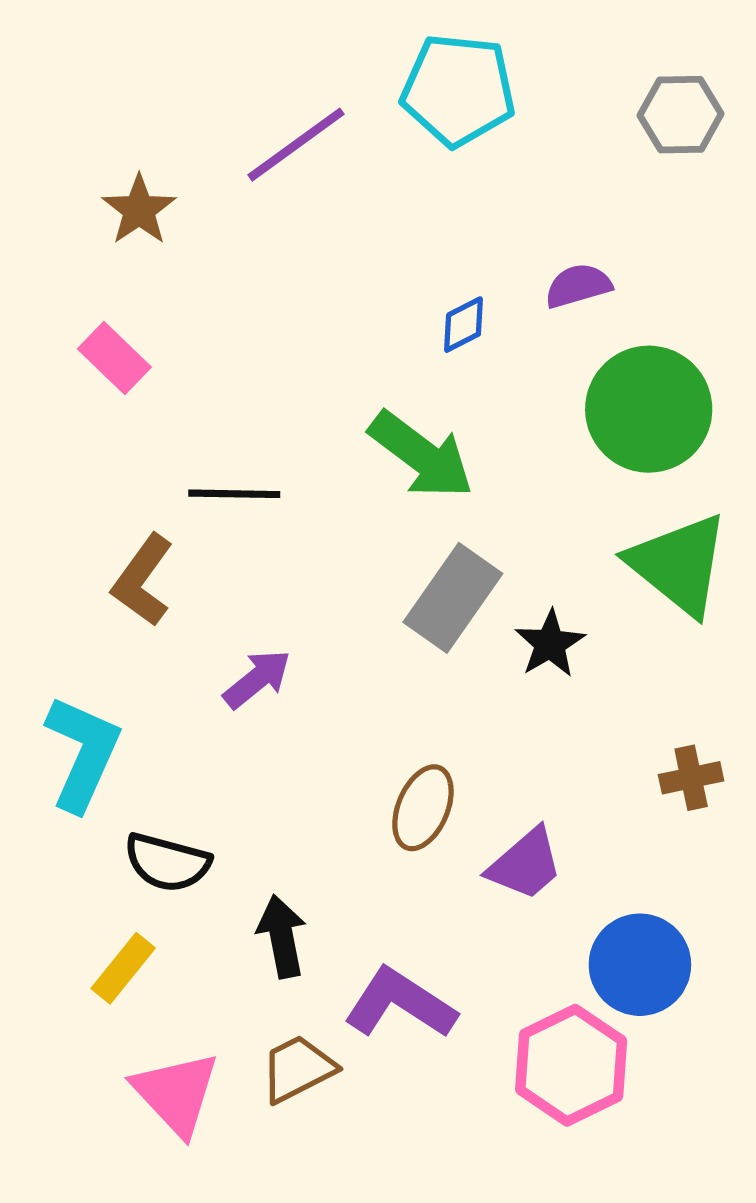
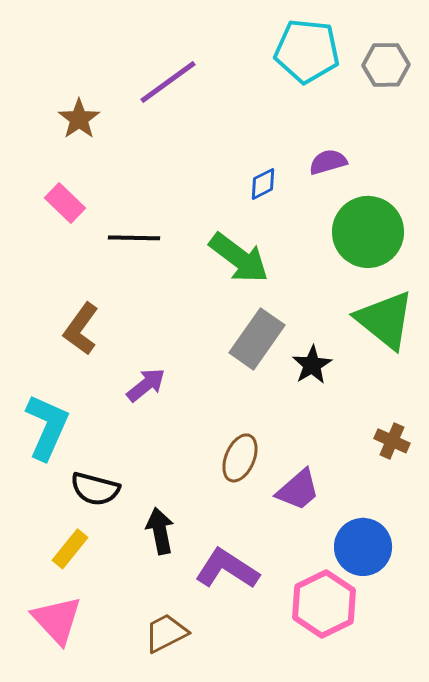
cyan pentagon: (458, 90) -> (307, 51), moved
black line: (234, 494) -> (134, 238), moved
brown cross: (691, 778) -> (392, 441), turned 36
brown trapezoid: (298, 1069) -> (166, 633), moved
pink triangle: (176, 1093) -> (57, 620), moved

